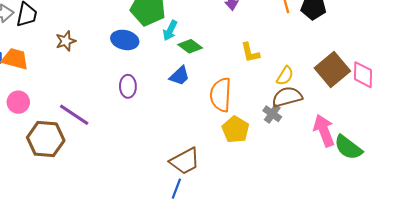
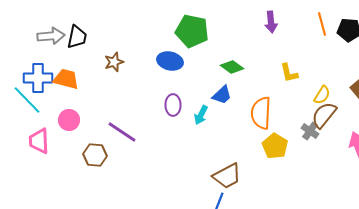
cyan arrow: (170, 30) -> (201, 115), moved
brown semicircle: (287, 97) -> (324, 115), turned -36
brown hexagon: (46, 139) -> (95, 155), size x0.7

